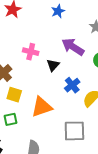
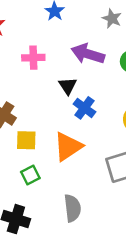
pink cross: (31, 52) -> (33, 58), moved
blue cross: (72, 85) -> (84, 108), moved

